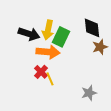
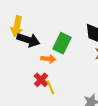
yellow arrow: (48, 30) -> (17, 26), moved
orange arrow: (48, 52) -> (48, 59), size x0.6

